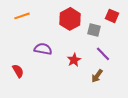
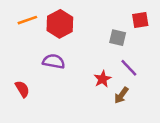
red square: (112, 16) -> (140, 20), turned -32
red hexagon: (70, 19) -> (60, 24), moved
red star: (74, 60) -> (103, 79), moved

